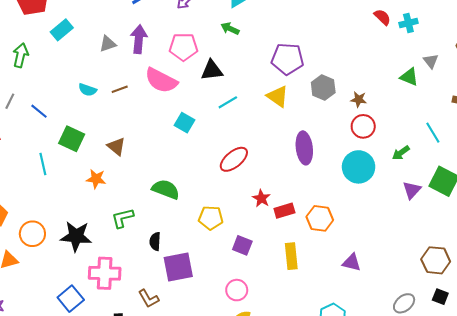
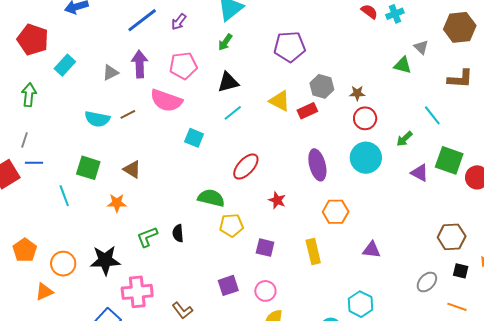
green arrow: (230, 29) -> (225, 42), turned -72
purple pentagon: (287, 59) -> (290, 47), moved
black triangle: (212, 70) -> (228, 82), moved
cyan semicircle: (88, 90) -> (97, 119), size x1.4
blue line: (39, 111) -> (34, 163), moved, turned -30
purple ellipse: (304, 148) -> (317, 165), moved
green semicircle: (166, 189) -> (211, 198), moved
purple triangle: (412, 190) -> (420, 173), turned -36
red rectangle: (284, 211) -> (307, 111), moved
black semicircle: (155, 241) -> (178, 233), moved
purple square: (178, 267) -> (228, 285), moved, size x0.7

